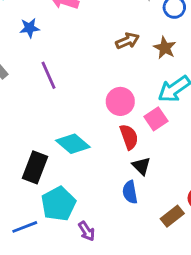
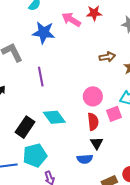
blue star: (30, 28) -> (44, 33), size x1.6
purple line: (48, 75) -> (41, 77), moved
blue semicircle: (130, 192) -> (85, 159), turned -98

